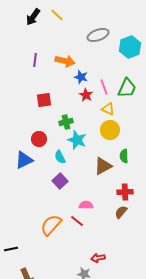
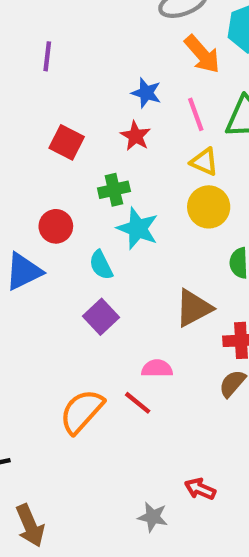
orange arrow: (65, 61) -> (202, 54), moved, turned 36
red star: (86, 95) -> (135, 136), moved
red square: (44, 100) -> (67, 142), turned 35
brown triangle: (103, 166) -> (194, 308), moved
red arrow: (98, 258) -> (200, 489), moved, turned 32

